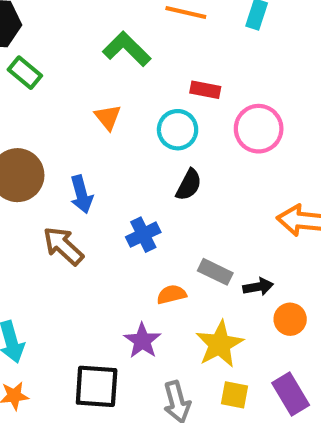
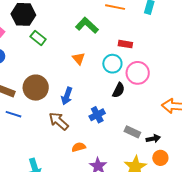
pink circle: (259, 129) -> (138, 73), moved
blue arrow: (81, 194) -> (67, 96), turned 36
orange semicircle: (171, 294) -> (79, 147), moved
orange circle: (290, 319) -> (160, 158), moved

